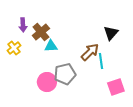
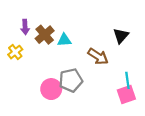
cyan triangle: (51, 46) -> (64, 40), moved
brown arrow: (90, 52) -> (98, 56), turned 78
cyan line: (101, 61) -> (127, 80), moved

